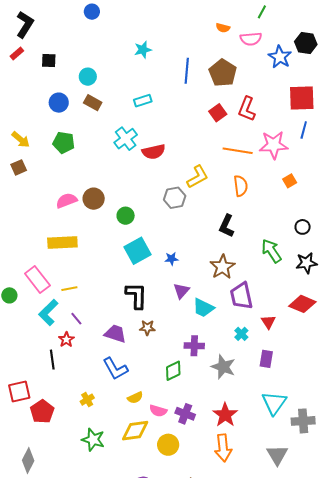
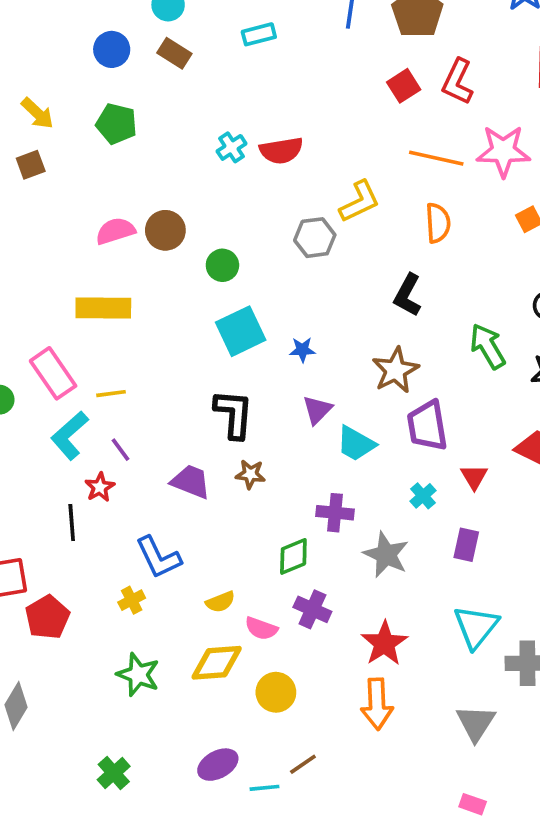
cyan rectangle: (143, 101) -> (259, 34), moved
cyan cross: (126, 139) -> (232, 147), moved, size x0.7
blue L-shape: (115, 369) -> (158, 557), moved
purple cross: (185, 414) -> (312, 609), moved

